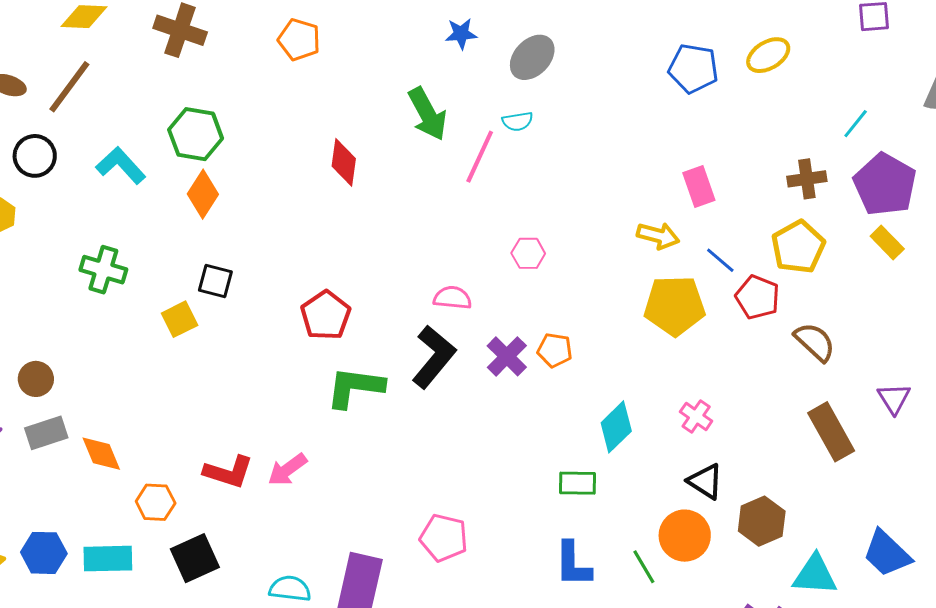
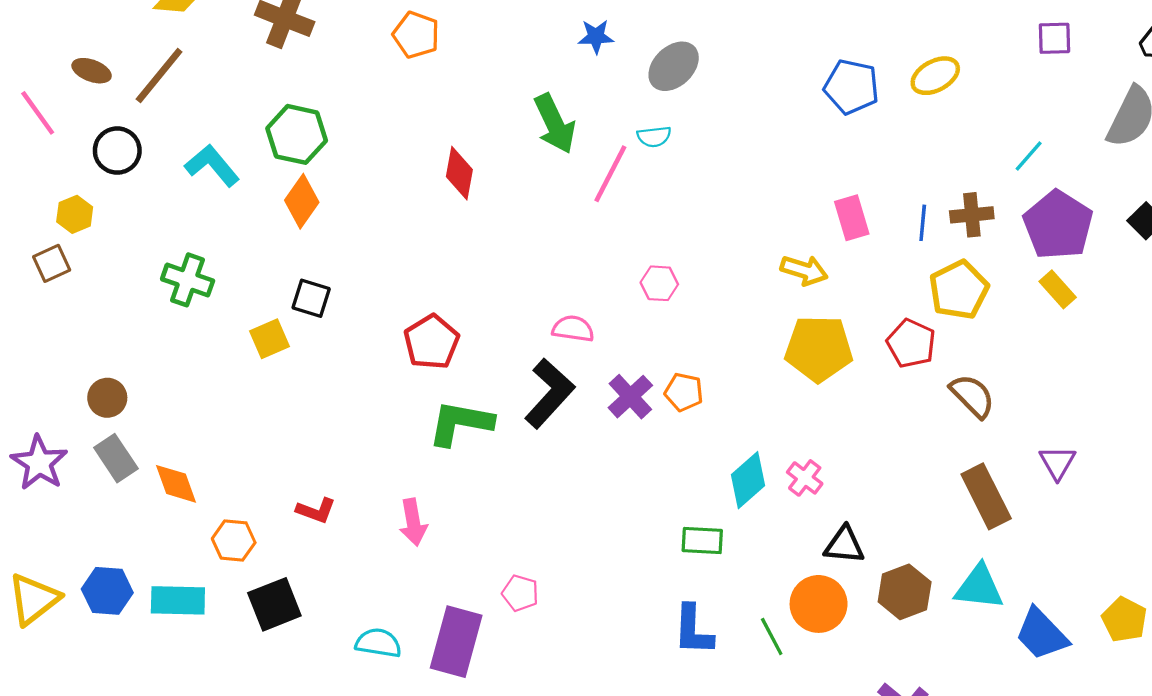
blue line: (720, 260) -> (923, 223), moved, turned 52
pink cross: (696, 416) -> (805, 478), moved
gray rectangle: (46, 433) -> (116, 458), turned 72
pink arrow: (287, 470) -> (413, 522), moved, turned -66
red L-shape: (228, 472) -> (316, 511), size x0.7
black triangle: (705, 481) -> (844, 545), turned -30
pink pentagon: (444, 538) -> (520, 593), moved, size x0.7
cyan triangle: (815, 575) -> (979, 587), moved

